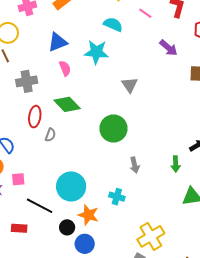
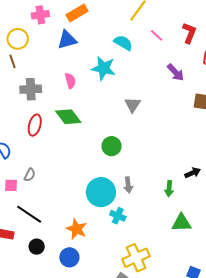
blue triangle: (58, 42) -> (67, 40), moved
green circle: (113, 128) -> (112, 146), size x0.7
gray semicircle: (50, 135) -> (30, 175), moved
cyan circle: (71, 186) -> (101, 192), moved
cyan cross: (117, 197) -> (118, 216), moved
black circle: (67, 227) -> (37, 247), moved

